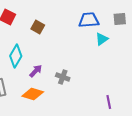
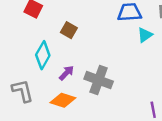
brown square: (38, 27) -> (69, 30), moved
gray cross: (63, 77) -> (99, 80), size x1.6

